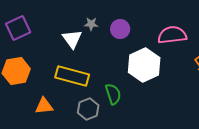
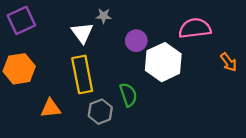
purple circle: (120, 29) -> (136, 41), moved
yellow rectangle: (72, 76) -> (82, 74), turned 64

